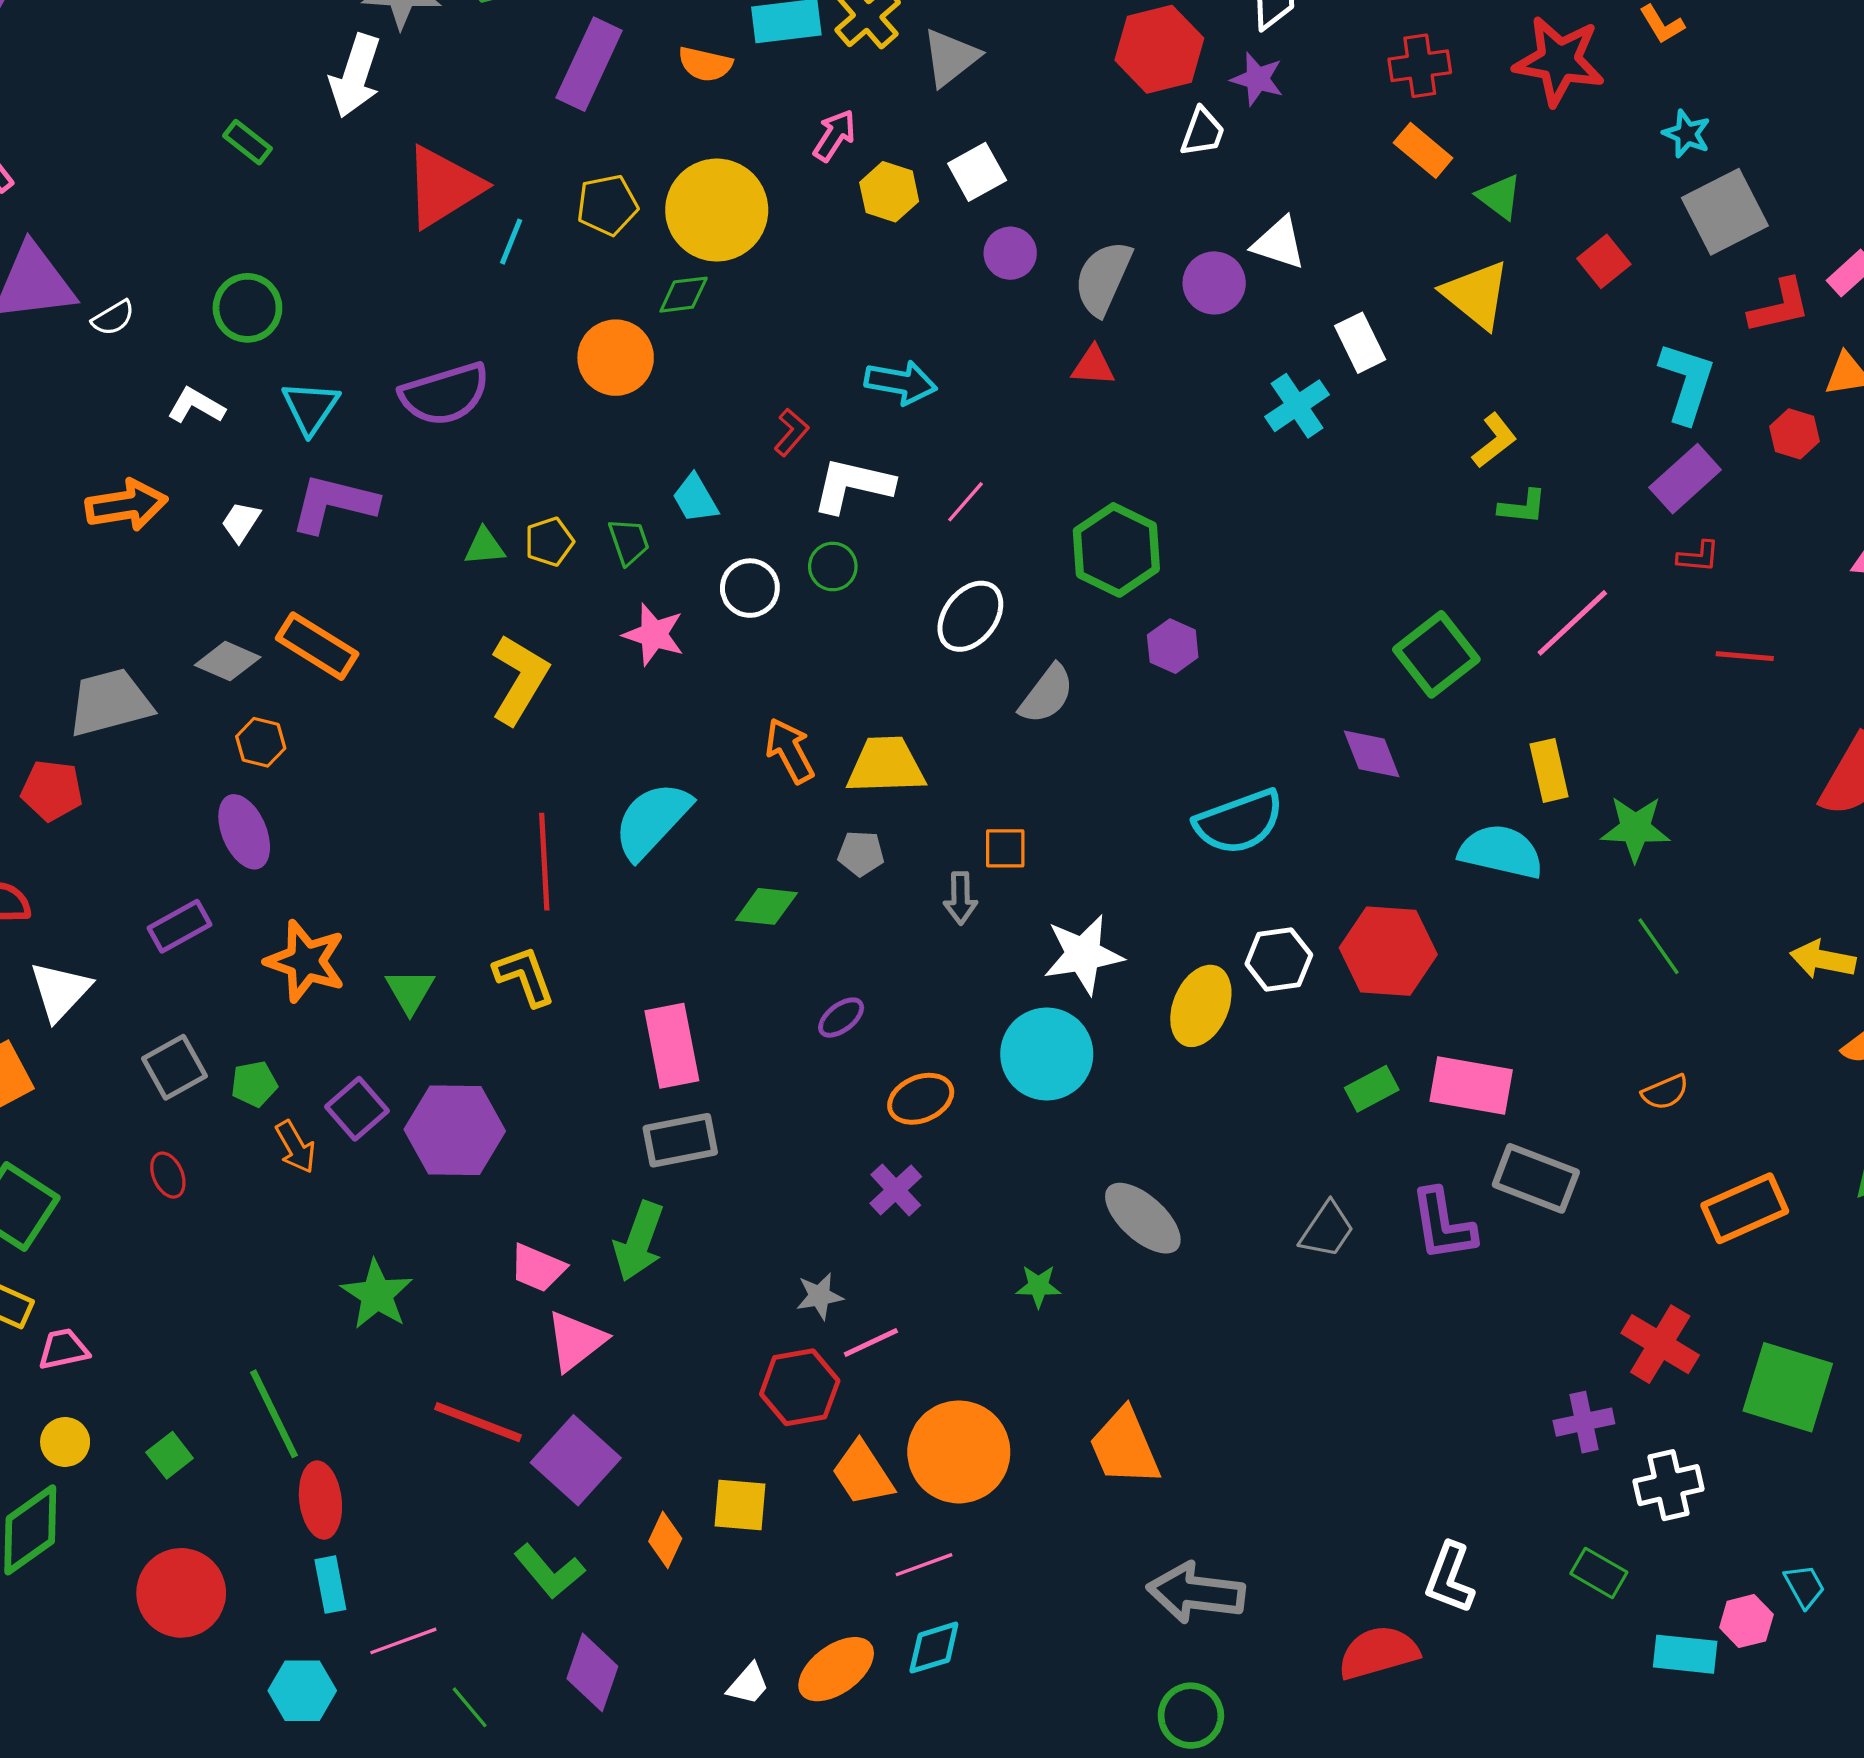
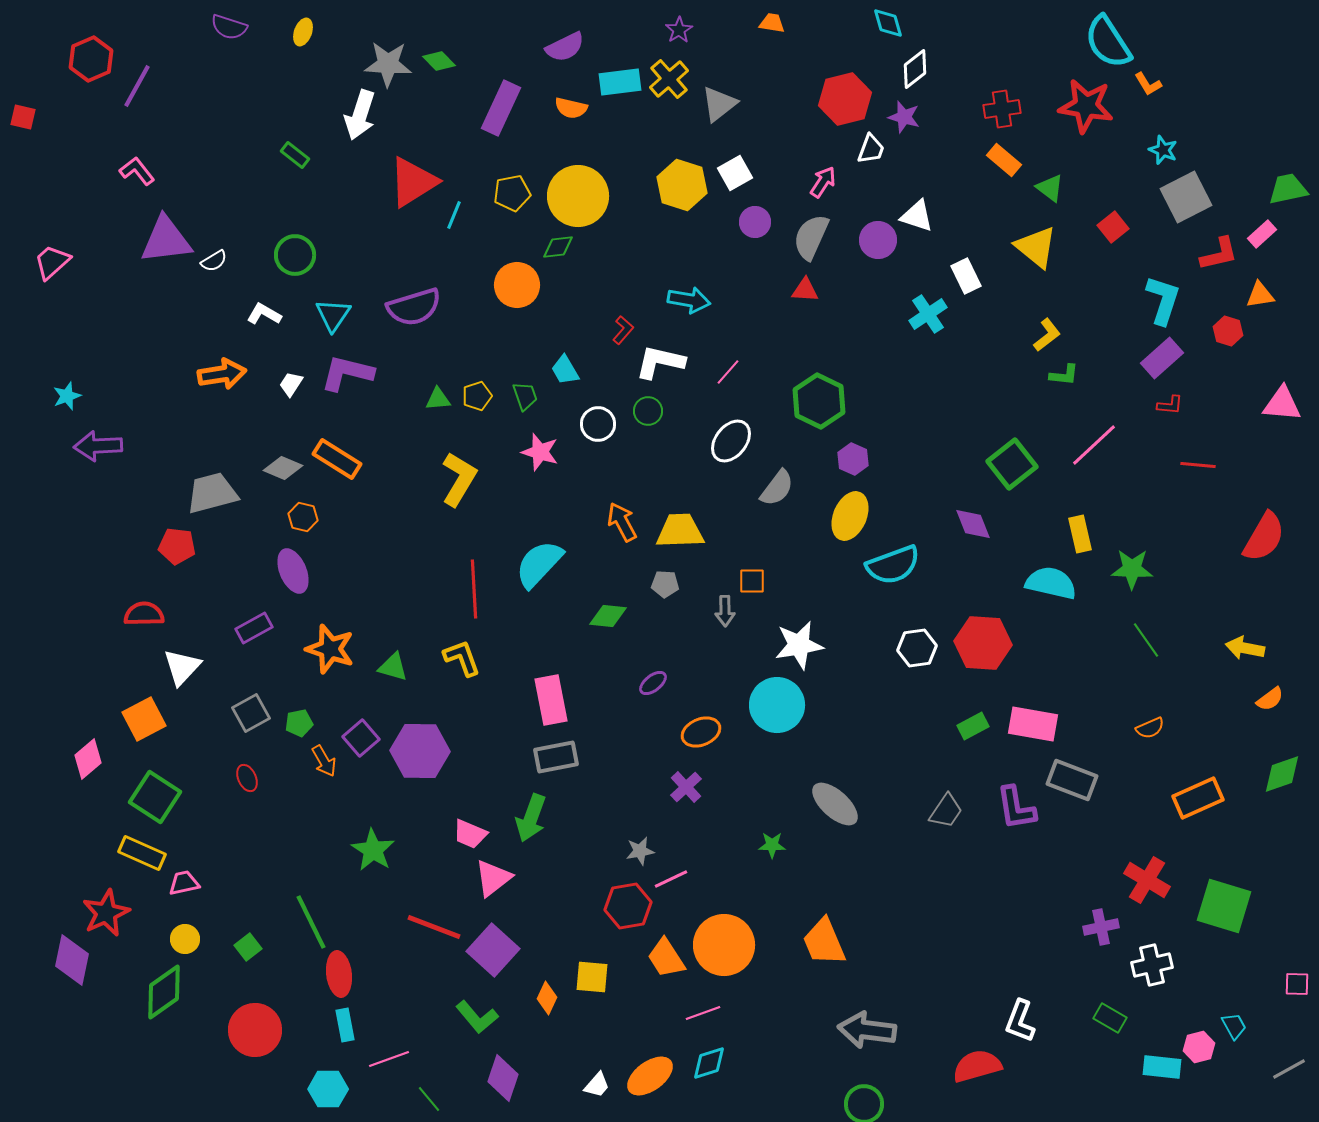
pink arrow: (834, 135) -> (823, 182), moved
yellow hexagon: (889, 192) -> (682, 185), size x1.4
green triangle: (410, 991) -> (393, 667), turned -44
yellow ellipse: (1201, 1006) -> (850, 516), moved

